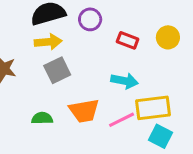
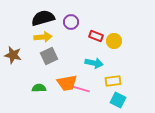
yellow circle: (168, 37) -> (114, 41), moved
yellow rectangle: (153, 108) -> (113, 81), size x0.7
pink line: (122, 120) -> (81, 89), moved, turned 42

